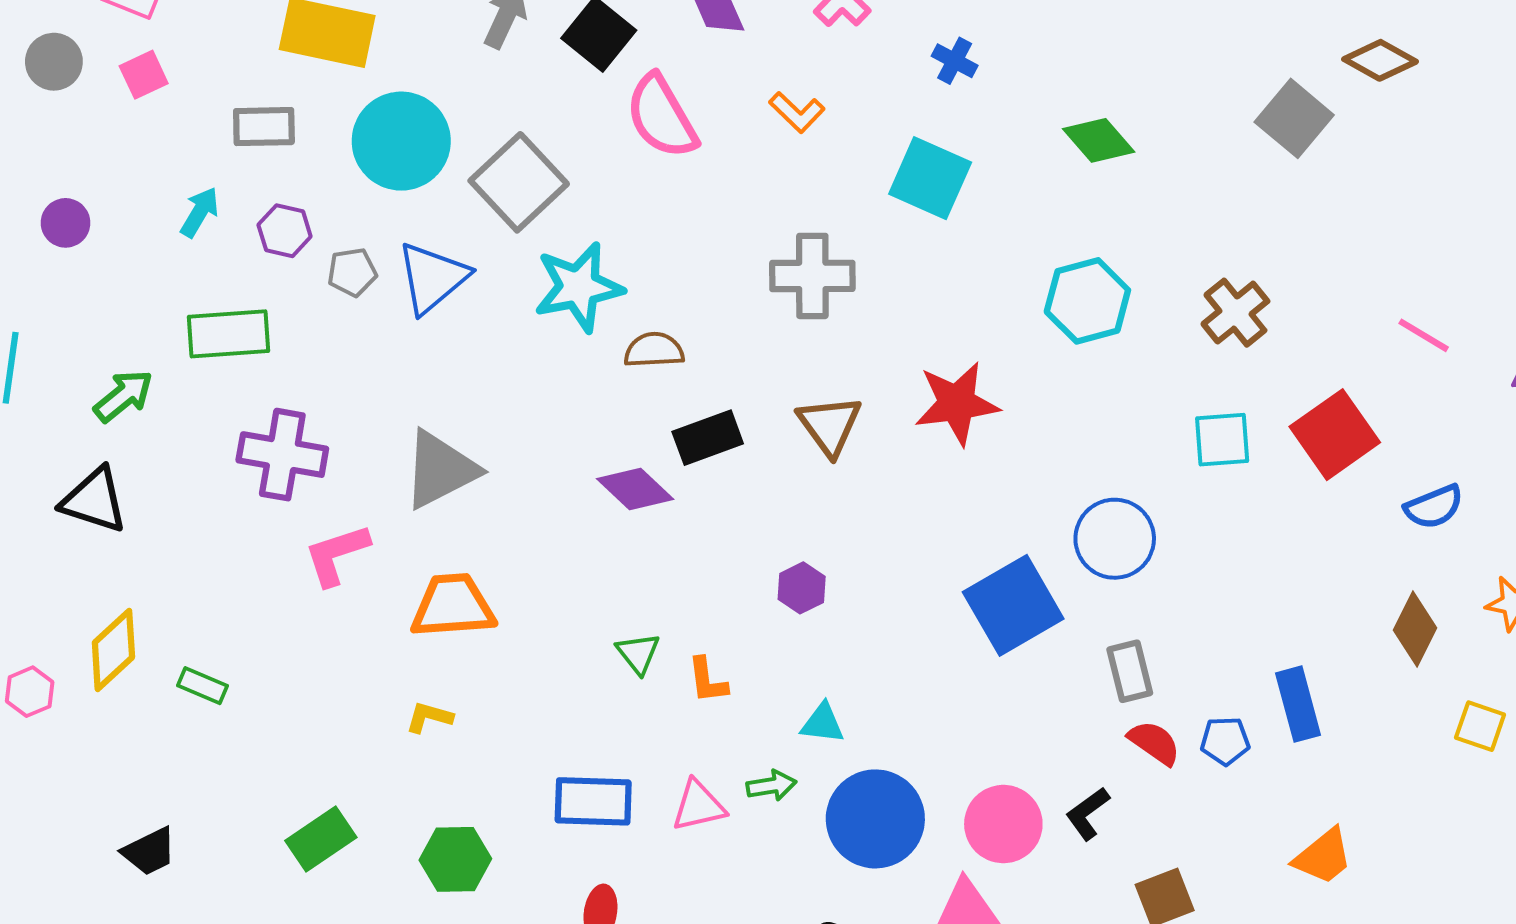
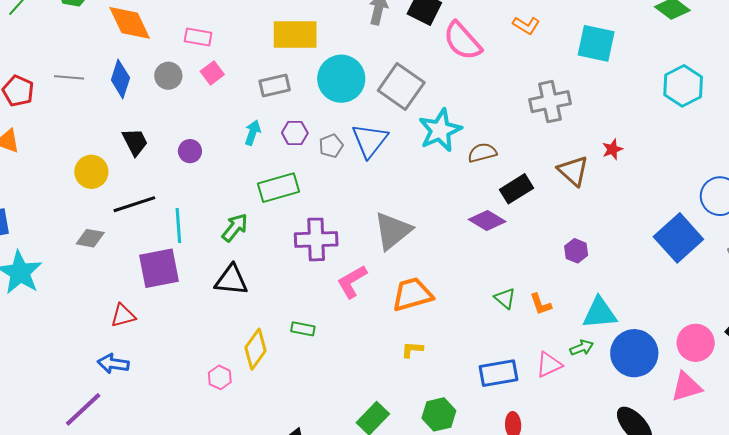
red star: (957, 403) -> (612, 149), moved, size x0.5
green rectangle: (203, 686) -> (303, 329), moved
cyan triangle: (823, 723) -> (600, 313), size x1.6

